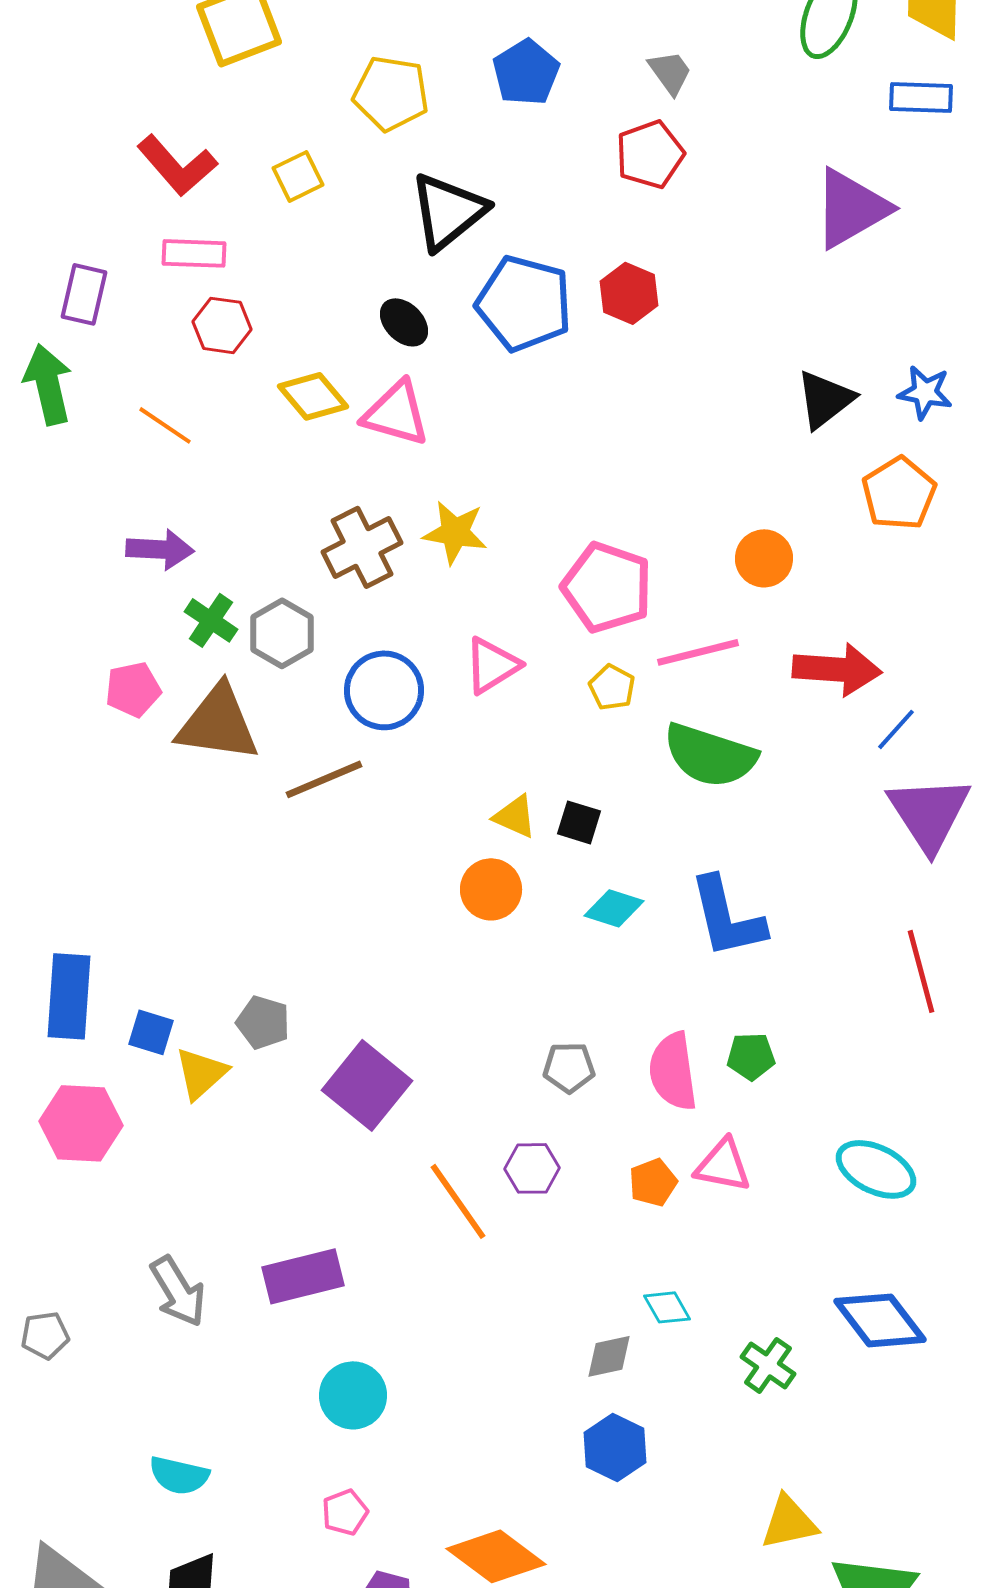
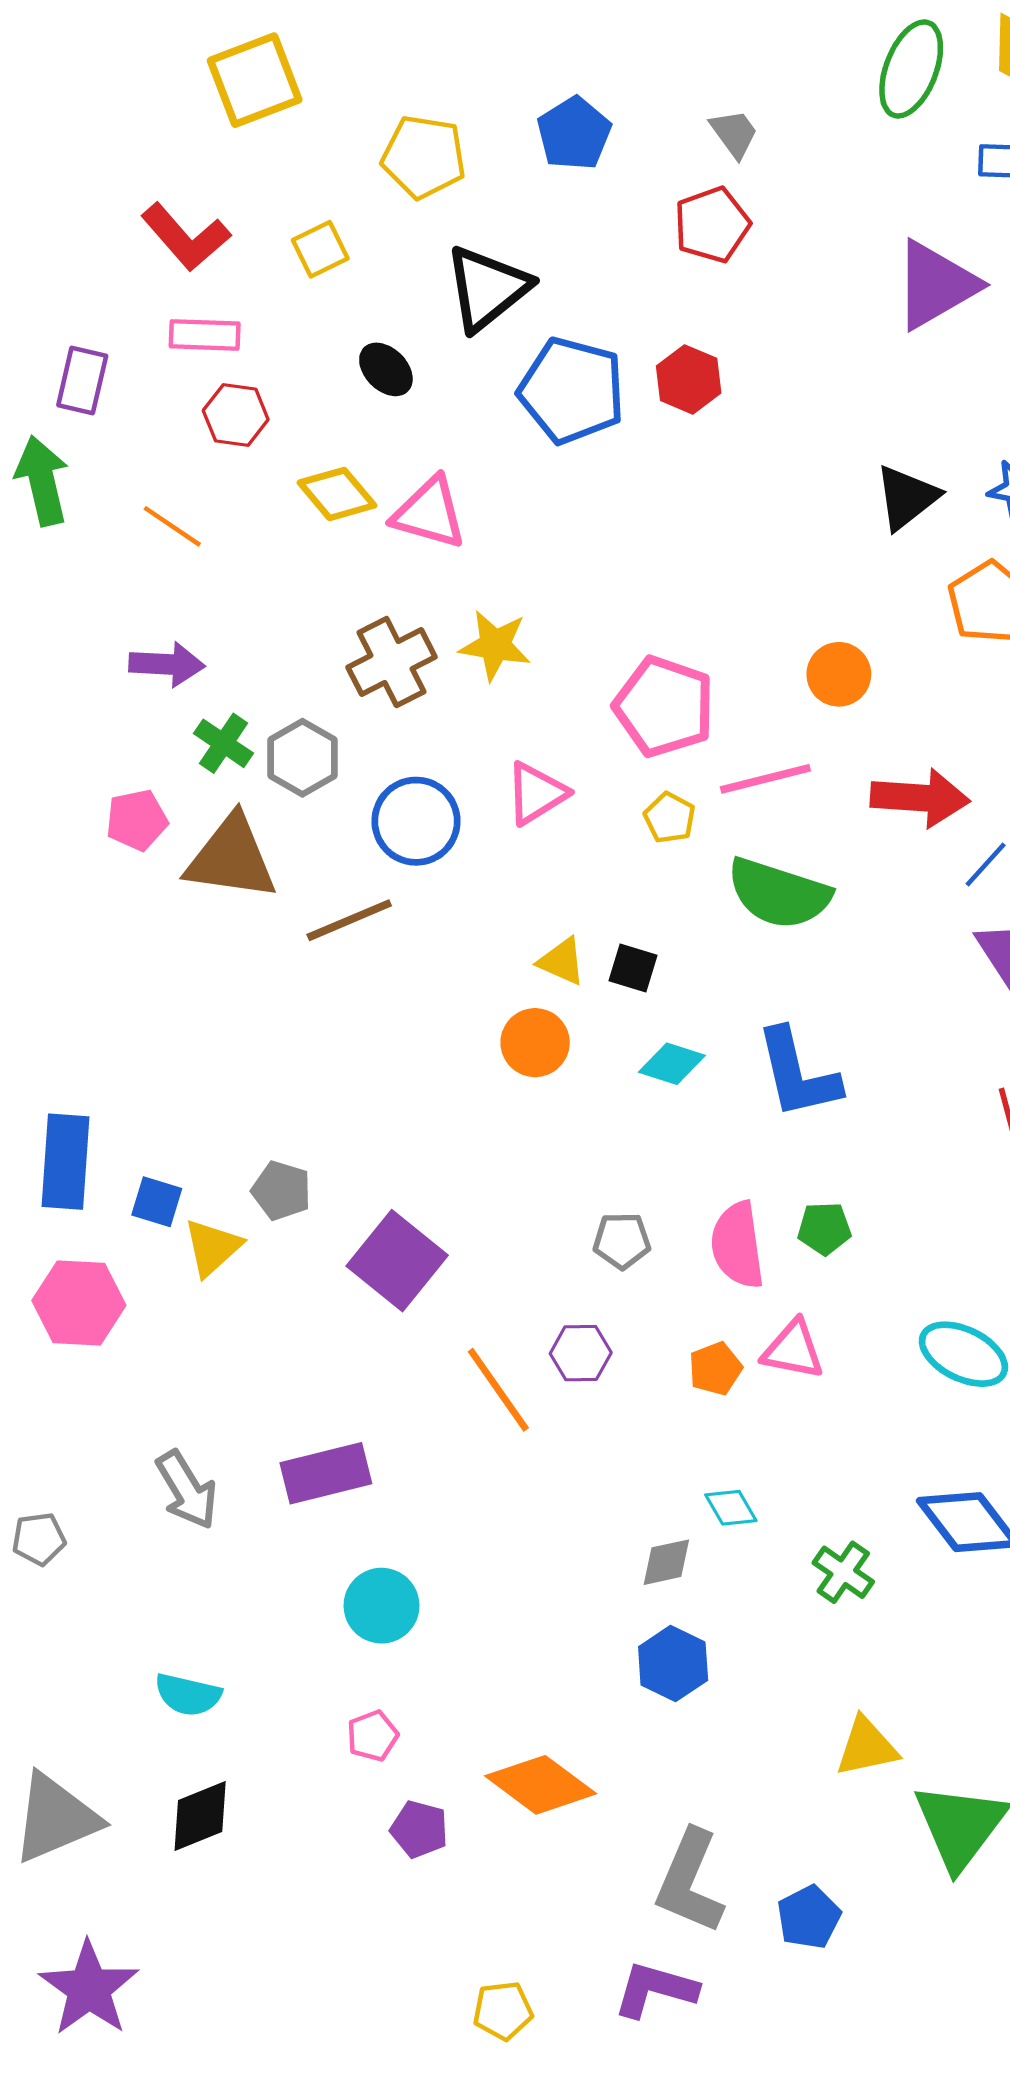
black ellipse: (404, 322) -> (386, 369), moved

